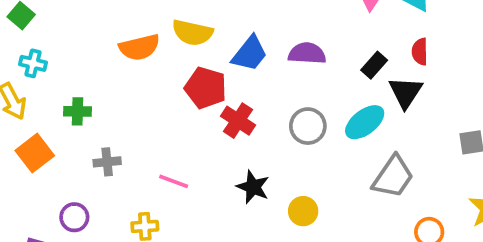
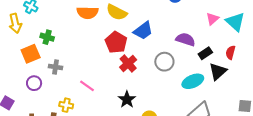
purple semicircle: (307, 53) -> (185, 39), moved
gray circle: (308, 126) -> (164, 62), moved
orange square: (35, 153) -> (31, 54), moved
purple circle: (74, 217) -> (34, 83), moved

